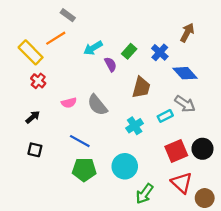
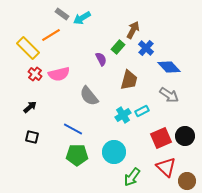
brown arrow: (187, 33) -> (133, 30), moved
cyan arrow: (93, 48) -> (82, 18), moved
pink semicircle: (69, 103) -> (59, 74), moved, size x1.5
cyan rectangle: (165, 116) -> (142, 111), moved

